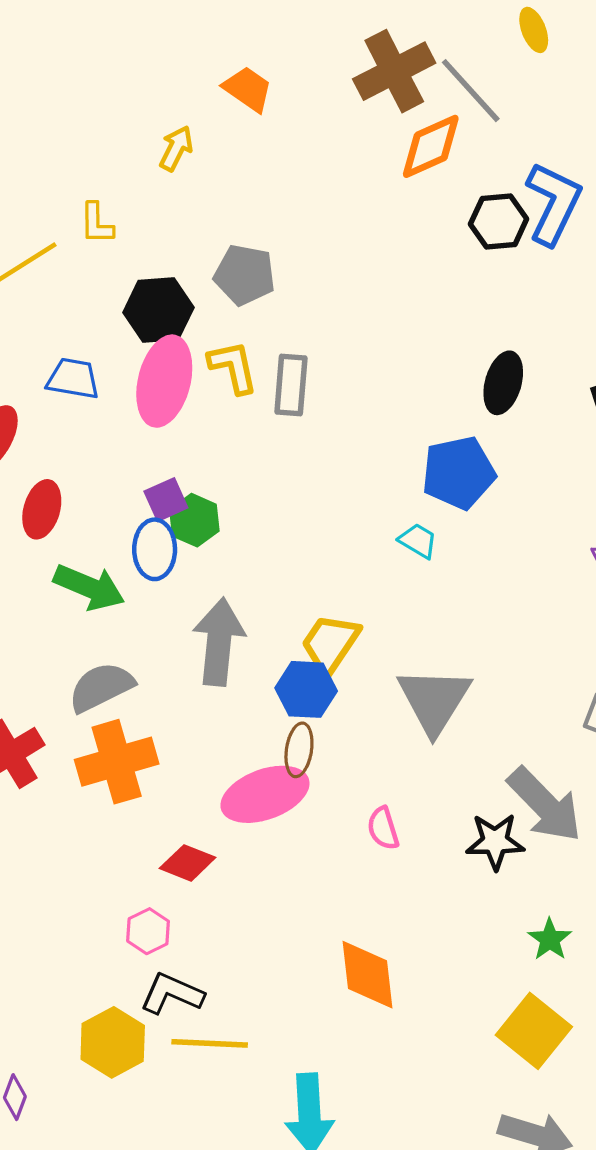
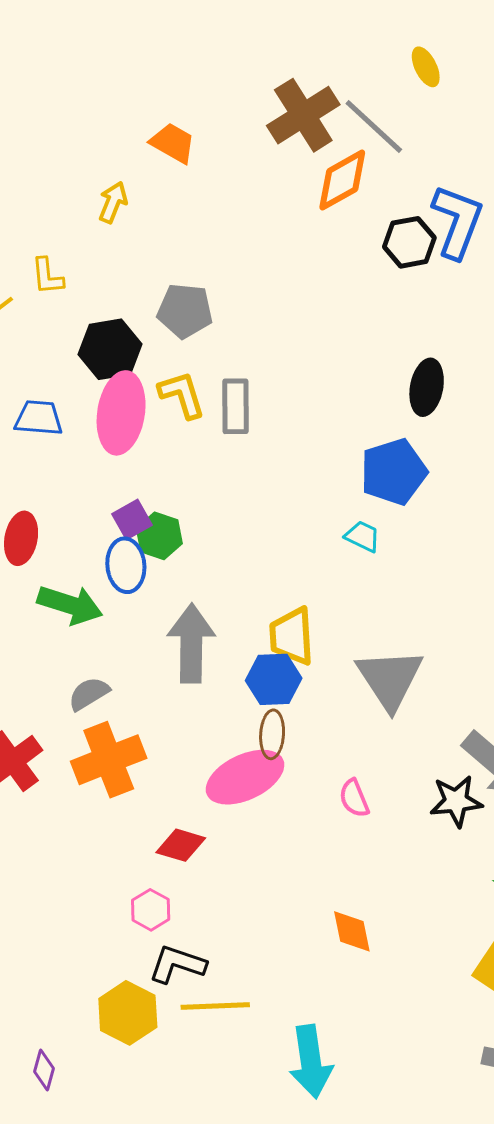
yellow trapezoid: (330, 644) -> (292, 636), turned -32
gray semicircle: (101, 687) -> (89, 694), size x0.7
orange diamond: (367, 975) -> (352, 931), size x0.7

